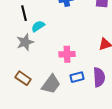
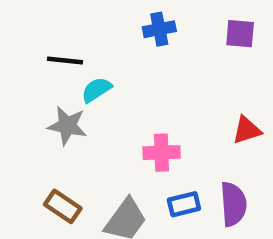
black line: (24, 13) -> (65, 61), turned -70
gray star: (25, 42) -> (67, 126), turned 30

